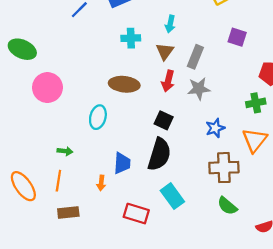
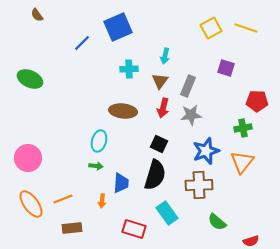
pink circle: (47, 88) -> (28, 158), moved
blue star: (215, 128) -> (206, 151), size x1.5
green arrow: (65, 151) -> (96, 166), moved
brown cross: (224, 168) -> (199, 185), moved
orange line: (58, 181) -> (63, 199), turned 60

